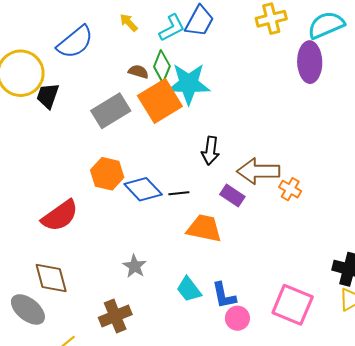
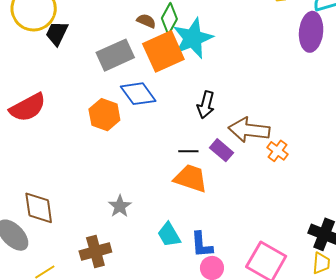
cyan star: (189, 84) -> (193, 38), turned -30
blue diamond: (143, 189) -> (138, 94), moved
black line: (179, 193) -> (188, 151), moved
red semicircle: (60, 216) -> (28, 107), moved

